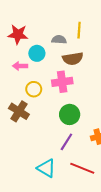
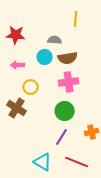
yellow line: (79, 30) -> (76, 19), moved
cyan circle: (37, 53) -> (45, 57), moved
pink cross: (62, 82) -> (69, 82), moved

